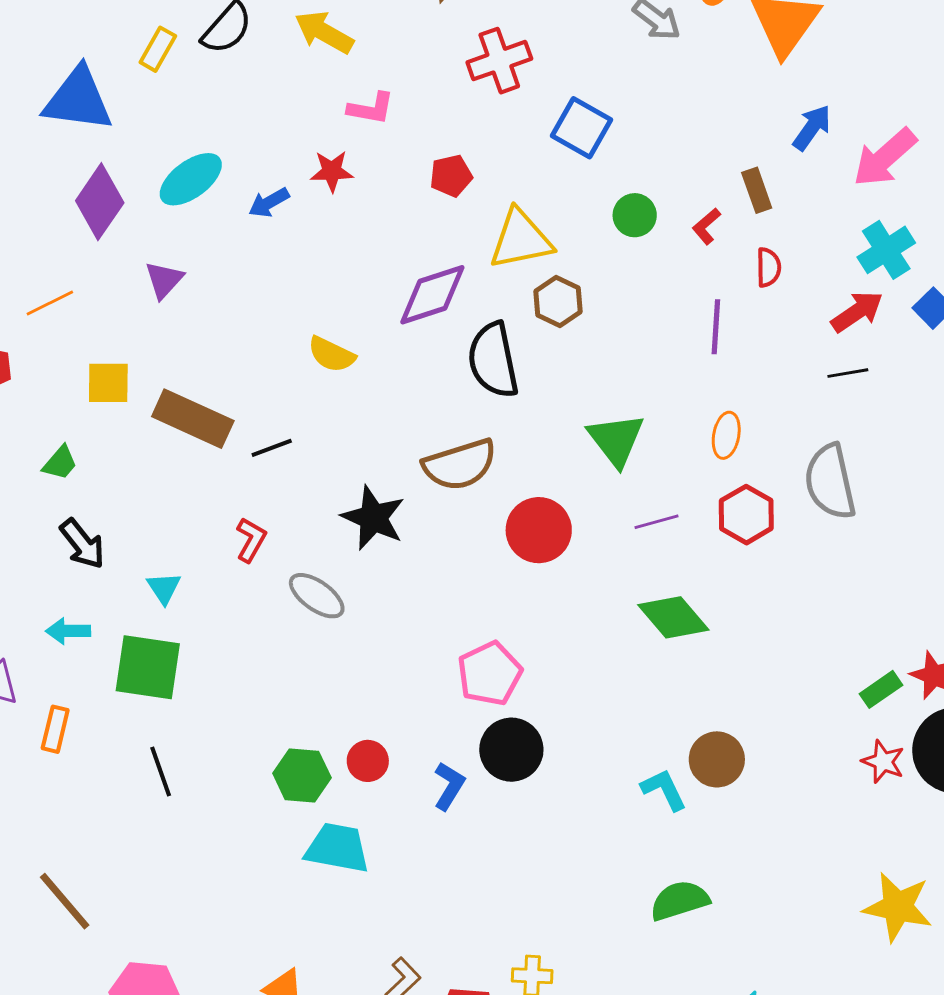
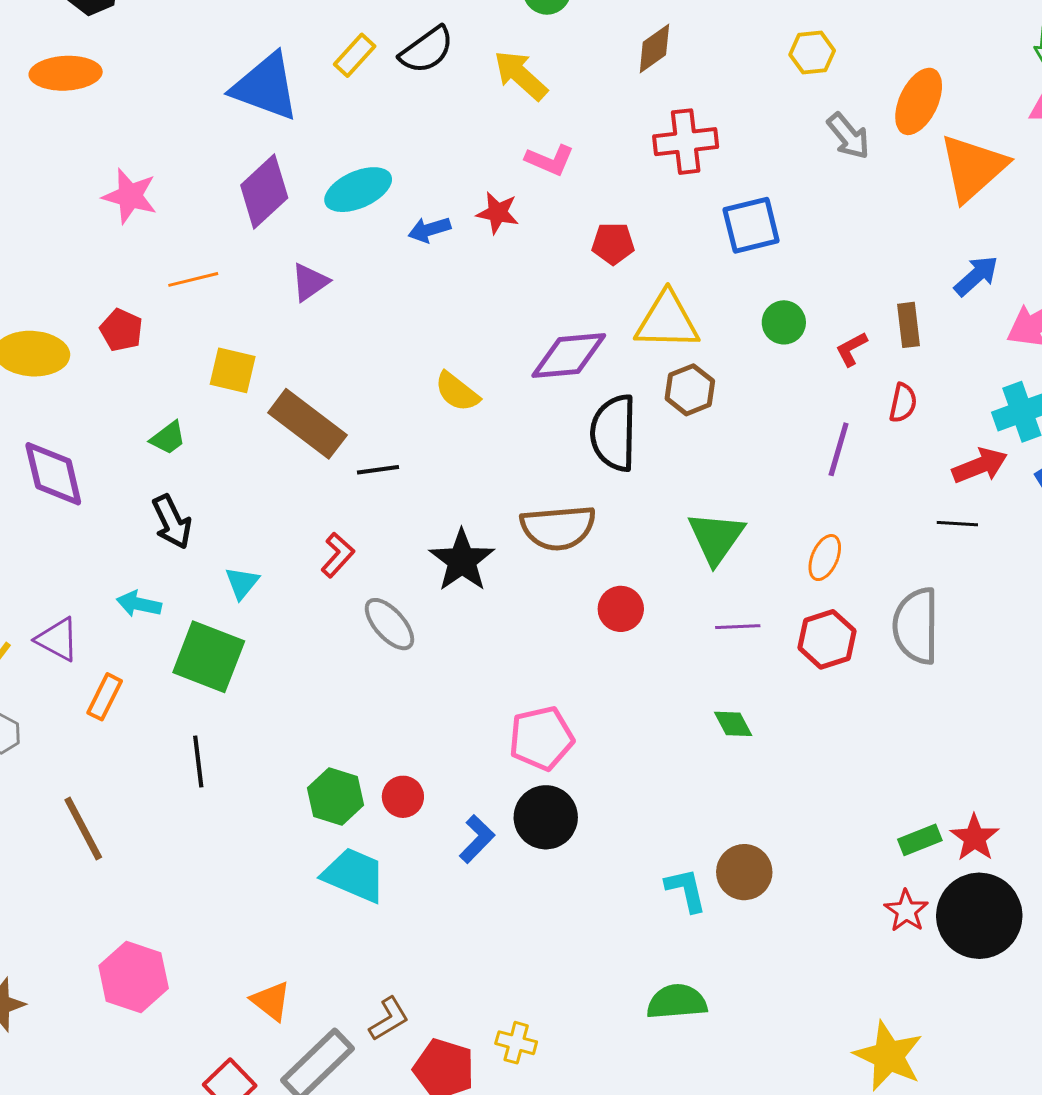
blue square: (581, 128) -> (751, 225), turned 34
red circle: (539, 530) -> (621, 609), size x0.7
green diamond: (673, 617) -> (733, 724), size x0.6
brown line: (65, 901) -> (83, 828), moved

